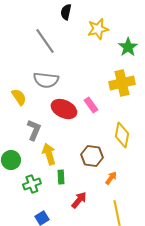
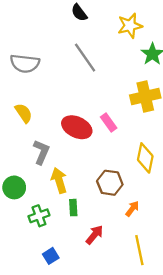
black semicircle: (66, 12) -> (79, 13), turned -49
yellow star: (98, 29) -> (130, 26), moved
gray line: (45, 41) -> (85, 58), moved
gray semicircle: (46, 80) -> (25, 63), moved

